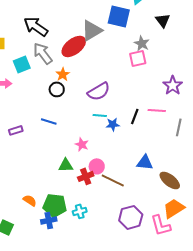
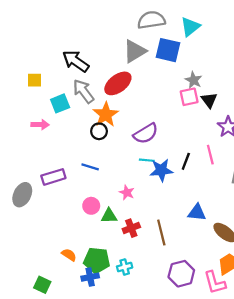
black triangle: (163, 20) -> (209, 100), moved
gray triangle: (92, 30) -> (135, 51), moved
orange star: (63, 74) -> (106, 115), size x1.6
pink line: (157, 110) -> (210, 155), turned 72
blue star: (113, 124) -> (161, 170), size x1.5
purple rectangle: (16, 130) -> (53, 177), size x1.5
pink circle: (97, 166) -> (91, 206), moved
brown line: (113, 180) -> (161, 233), turned 50

